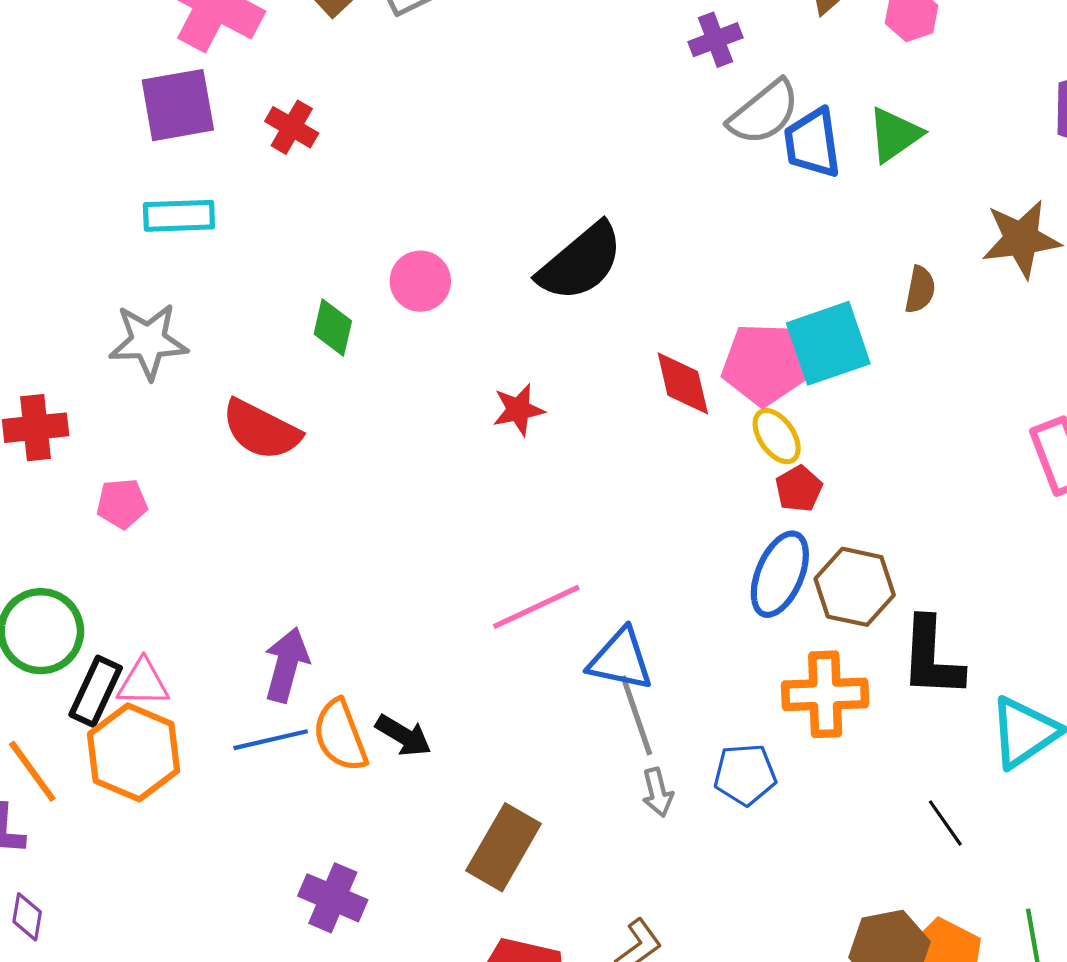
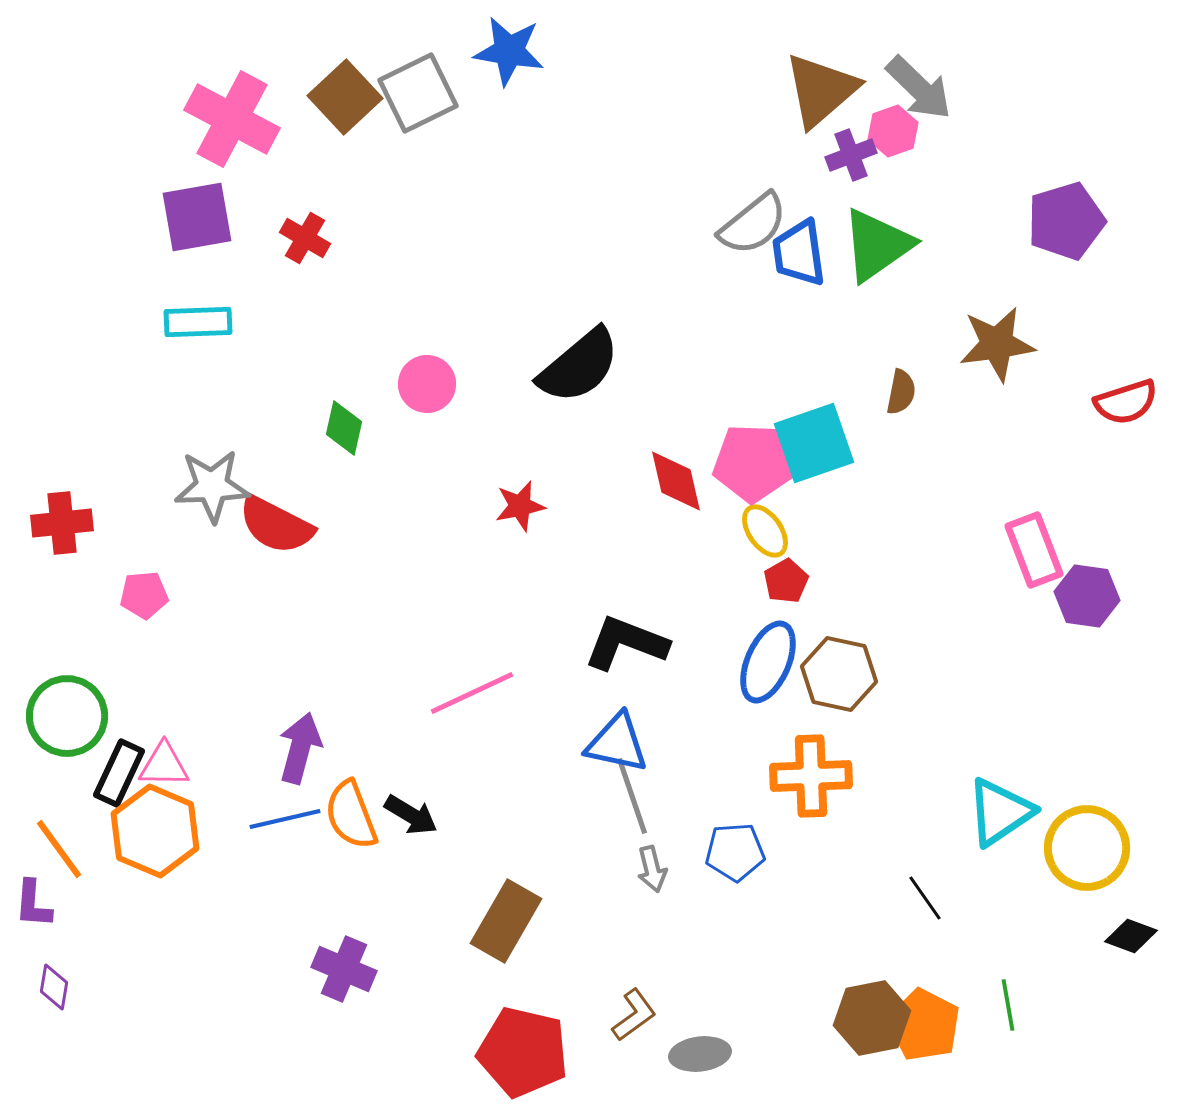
purple cross: (715, 40) -> (851, 155), moved
green triangle: (895, 135) -> (877, 245), size x1.4
gray star: (148, 341) -> (212, 486), moved
pink line: (536, 607) -> (472, 693), moved
black L-shape: (932, 657) -> (626, 643), moved, turned 108

